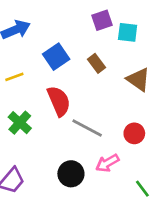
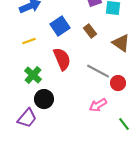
gray line: (87, 128) -> (98, 71), moved
black circle: (71, 174) -> (44, 99), moved

